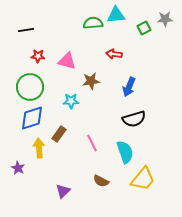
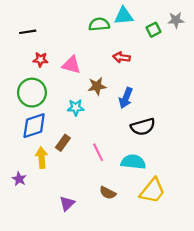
blue arrow: (129, 87) -> (126, 98), moved
cyan semicircle: (125, 152) -> (133, 162), turned -65

